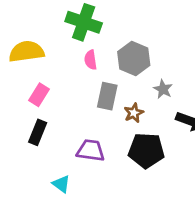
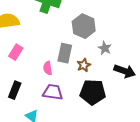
pink semicircle: (91, 60) -> (48, 68), moved
black rectangle: (38, 132) -> (15, 90), moved

